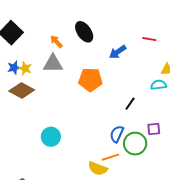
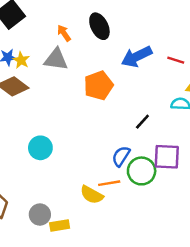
red line: (149, 39) -> (176, 60), moved
blue arrow: (118, 52) -> (137, 57), size x1.4
orange pentagon: (90, 80) -> (99, 85), turned -30
purple square: (154, 129) -> (167, 157), size x1.6

